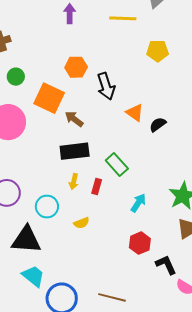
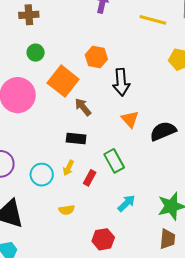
orange triangle: (135, 113) -> (130, 119), moved
black semicircle: (158, 125) -> (163, 131), size x1.5
black rectangle: (75, 151) -> (76, 138), size x0.7
cyan circle: (47, 207) -> (42, 175), moved
red hexagon: (140, 243) -> (103, 239), moved

